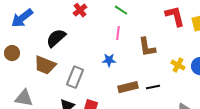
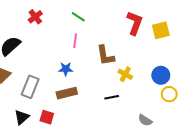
red L-shape: (175, 16) -> (135, 23), turned 35
yellow cross: (178, 65) -> (125, 74), moved
brown rectangle: (128, 87) -> (67, 93), moved

